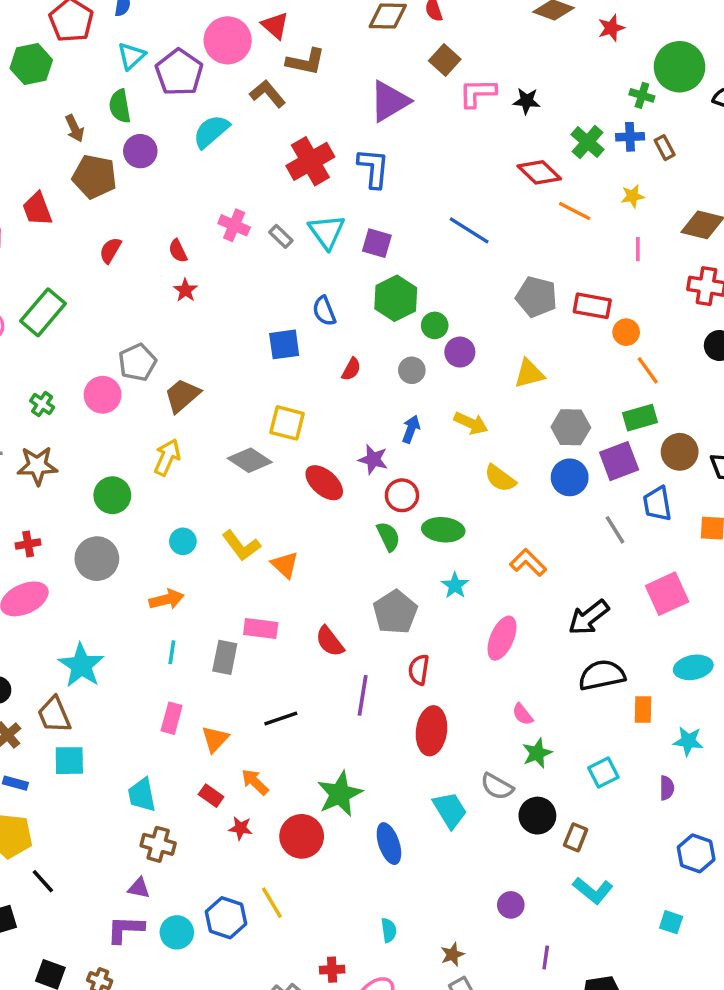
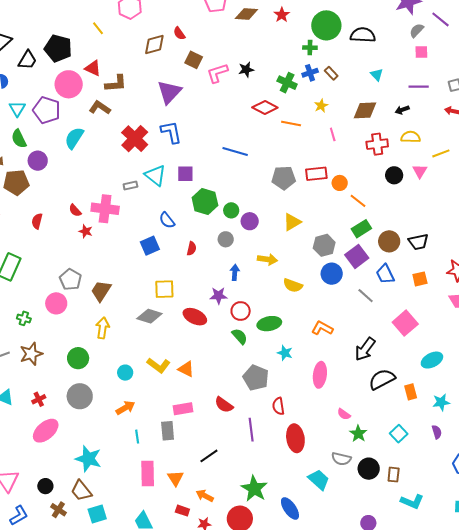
pink cross: (234, 225) -> (105, 209), moved, size x1.5
gray rectangle: (281, 236) -> (130, 185), turned -40
pink rectangle: (172, 718) -> (148, 474), size x1.4

